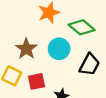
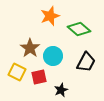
cyan circle: (59, 49) -> (53, 56), moved

